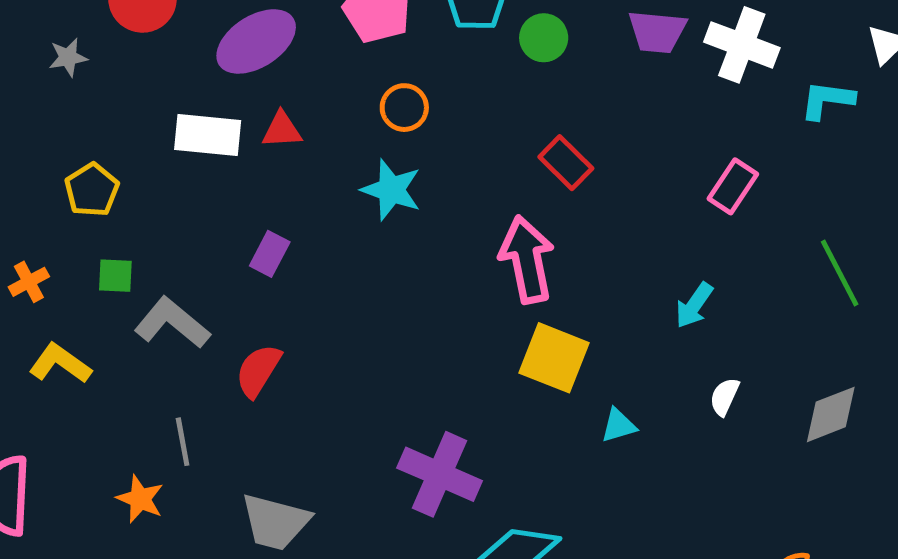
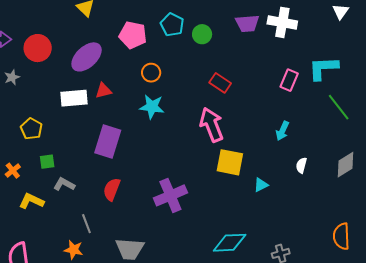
cyan L-shape: (827, 100) -> (323, 68), moved, size x1.4
purple rectangle: (270, 254) -> (108, 141), size x1.8
gray L-shape: (172, 323) -> (64, 184), moved, size x0.7
purple cross: (440, 474) -> (170, 195), moved, turned -36

